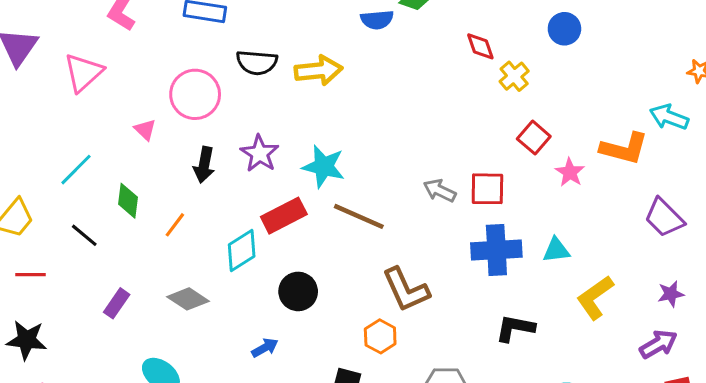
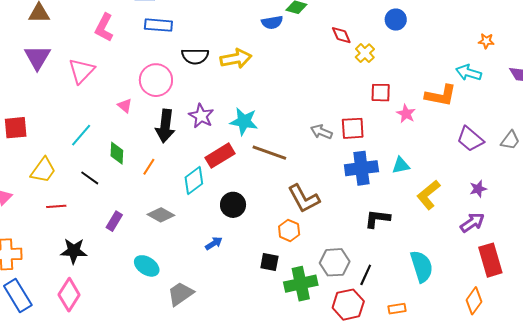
red square: (534, 138) -> (381, 93), turned -35
black arrow: (204, 165) -> (165, 126), size x1.4
black star: (27, 340) -> (74, 251), moved

